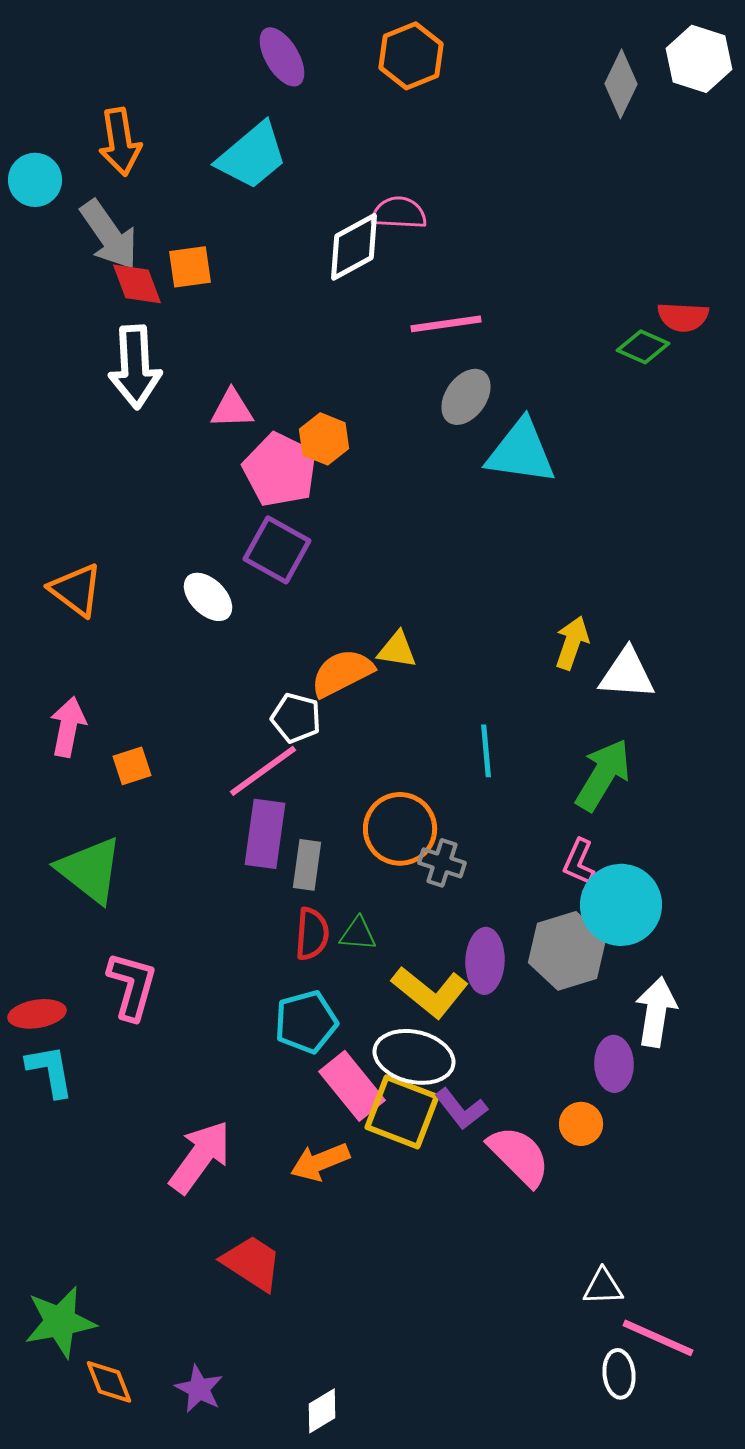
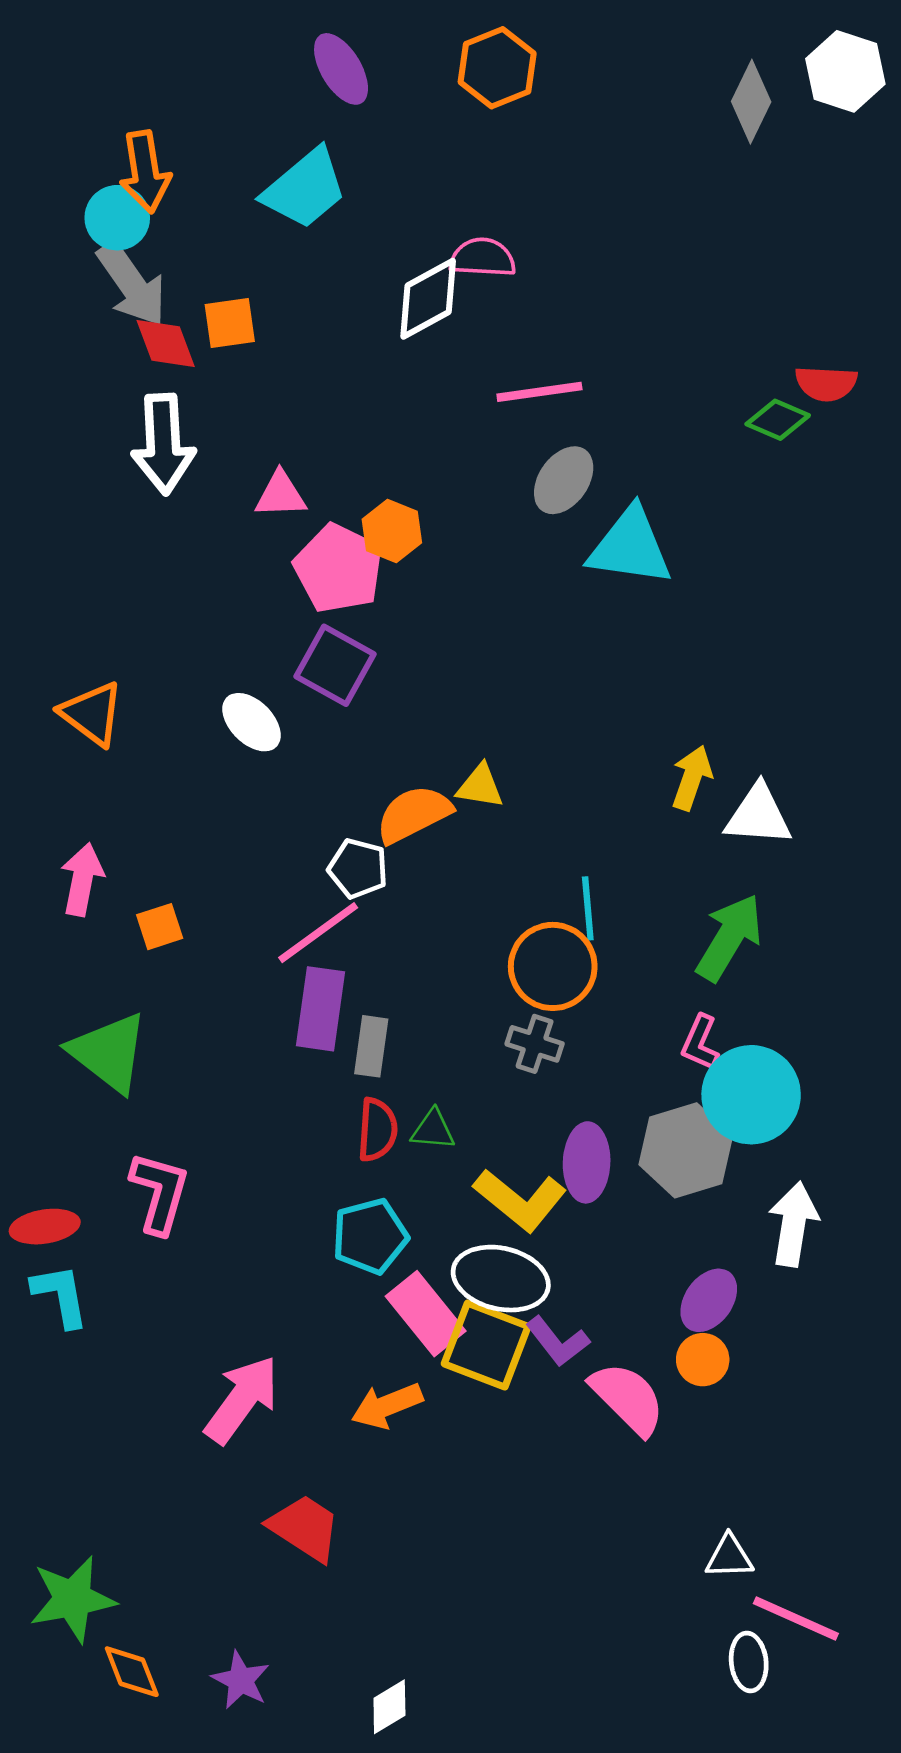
cyan circle: (35, 180) -> (117, 218), moved
orange circle: (400, 829) -> (553, 966), moved
purple ellipse: (614, 1064) -> (709, 1300), moved, turned 38

